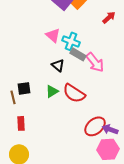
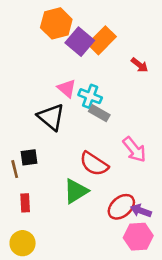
red arrow: (109, 17) -> (140, 65), turned 80
pink arrow: (95, 62) -> (134, 150), moved
black triangle: (58, 65) -> (51, 117), moved, size x1.6
green triangle: (52, 91) -> (76, 191), moved, size x1.5

